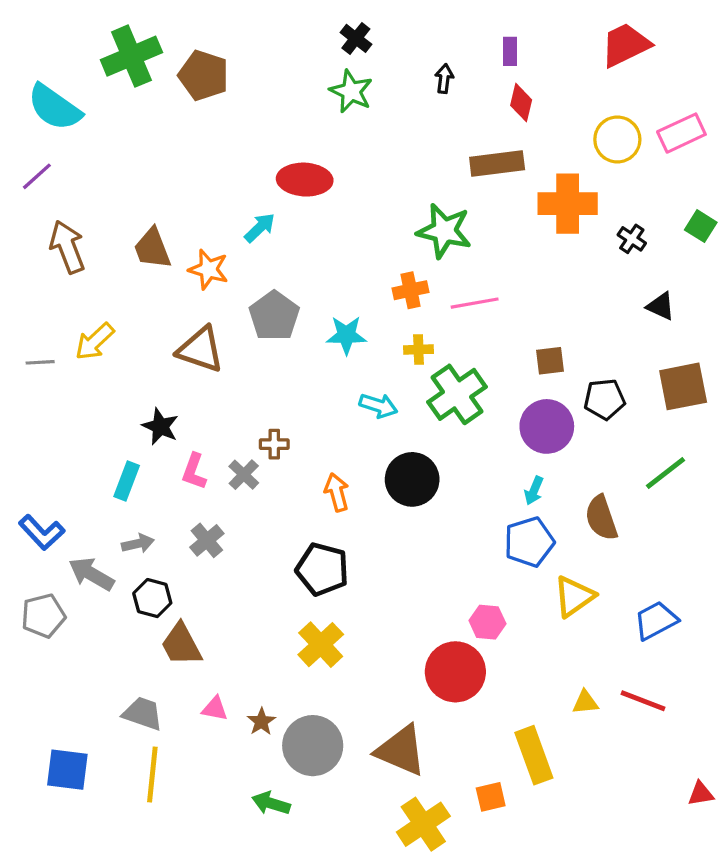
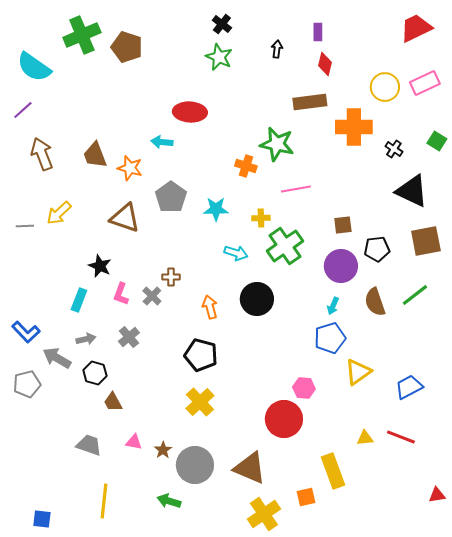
red trapezoid: (625, 45) -> (416, 28), moved
cyan arrow: (260, 228) -> (162, 142), turned -130
orange cross: (410, 290) -> (246, 166), moved, turned 30
black triangle: (661, 306) -> (412, 191), size x1.8
brown semicircle: (601, 518) -> (375, 302), moved
brown trapezoid: (181, 645) -> (113, 402), size x0.7
blue square: (67, 770) -> (42, 519), moved, size x0.7
yellow line: (152, 774) -> (104, 501), moved

